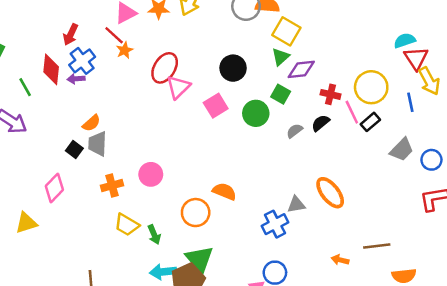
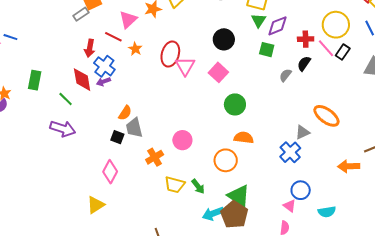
red line: (114, 35) -> (113, 37), moved
green circle: (256, 113) -> (235, 104), moved
orange arrow: (340, 260) -> (349, 166), size x1.5

